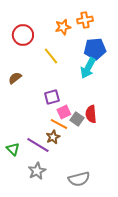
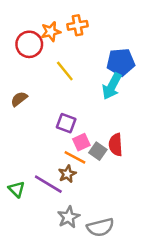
orange cross: (85, 20) -> (78, 25), moved
orange star: (63, 27) -> (51, 32), moved
purple square: (52, 97) -> (66, 123), turned 35
gray star: (37, 171) -> (69, 217), moved

